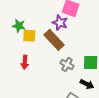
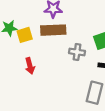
brown rectangle: (54, 40) -> (53, 30), turned -30

